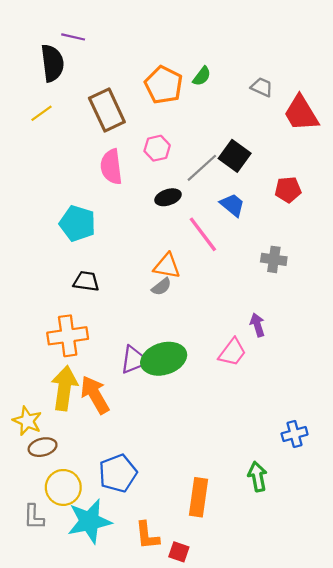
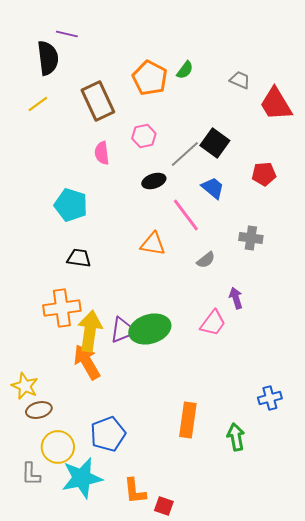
pink semicircle: (111, 167) -> (102, 153), size x0.7
gray semicircle: (161, 287) -> (206, 260), moved
yellow arrow: (64, 388) -> (90, 331), moved
orange rectangle: (199, 497) -> (188, 420), moved

